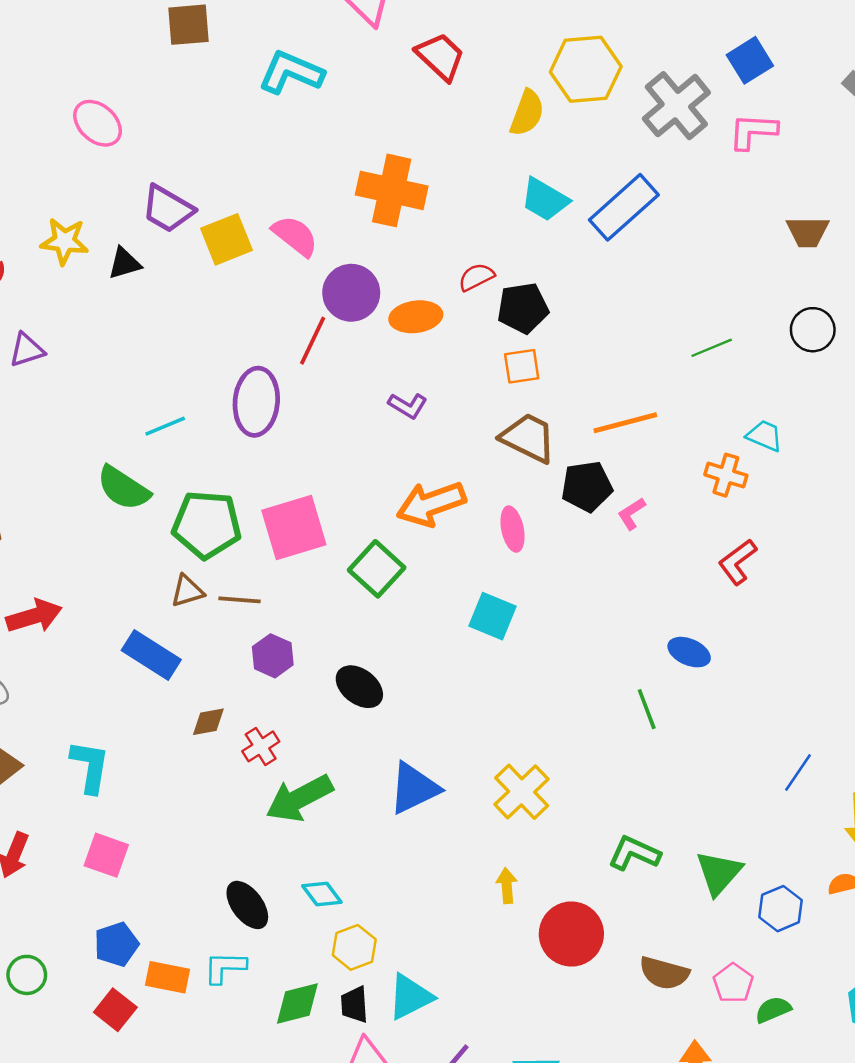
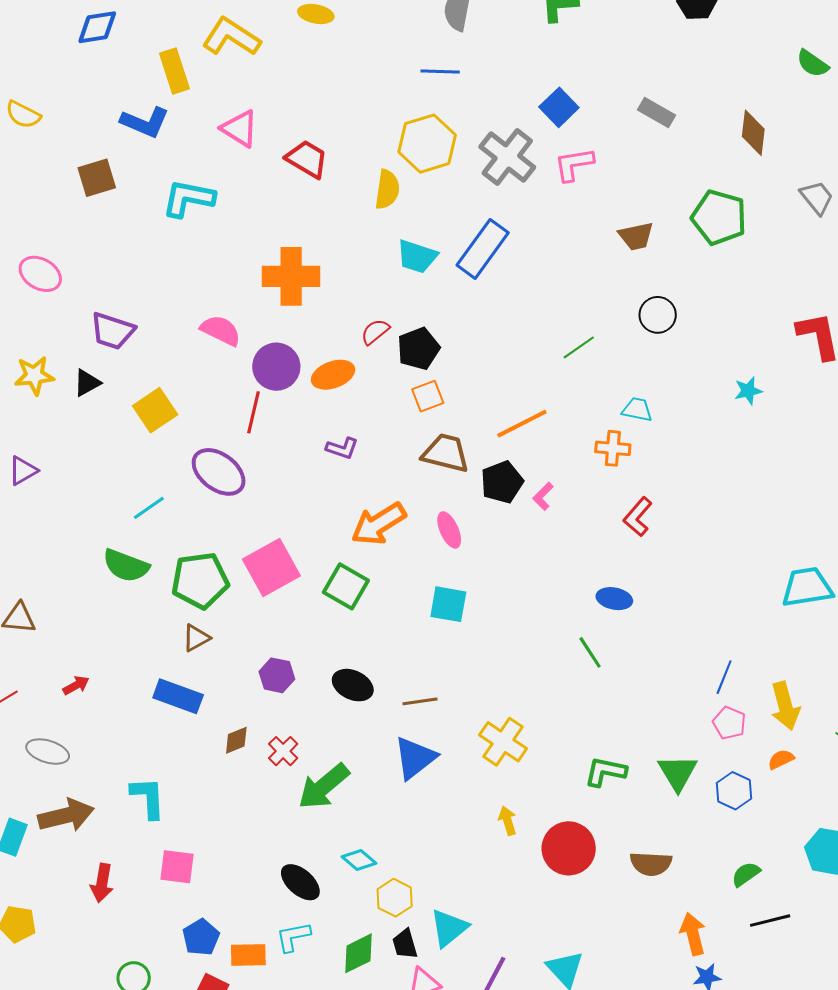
yellow square: (226, 239) -> (155, 410), moved
purple ellipse: (256, 402) -> (219, 472), turned -46
brown line: (240, 600) -> (420, 701), moved
red arrow: (34, 616) -> (76, 685), size x0.6
pink pentagon: (733, 983) -> (729, 723), moved

